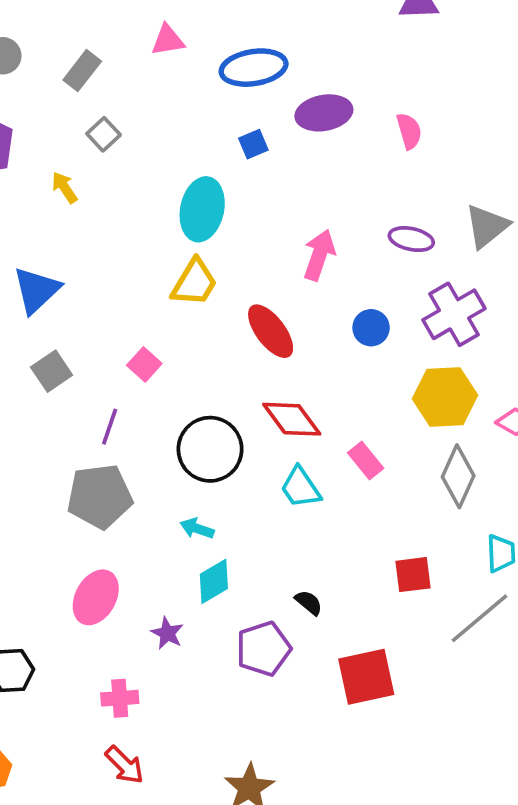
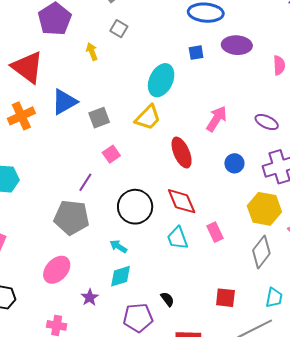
gray square: (104, 134) -> (119, 29), turned -30
gray square: (52, 371) -> (99, 118), moved

